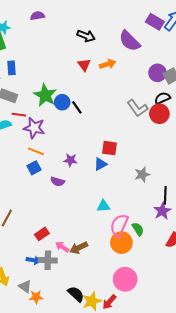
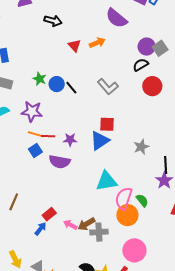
black arrow: (86, 36) -> (53, 21), moved
green star: (45, 95) -> (40, 79), size x0.6
black semicircle: (162, 98) -> (141, 65), moved
gray L-shape: (137, 108) -> (108, 87), moved
red line: (19, 115) -> (48, 136), moved
blue triangle: (100, 164) -> (100, 141), size x1.5
purple semicircle: (58, 182) -> (60, 162), size x1.5
cyan triangle: (103, 206) -> (106, 181), size x1.6
blue arrow: (33, 260) -> (41, 229), moved, turned -56
gray cross: (48, 260) -> (99, 232), moved

